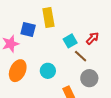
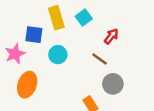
cyan square: (70, 41) -> (84, 17), moved
cyan circle: (48, 71) -> (58, 55), moved

